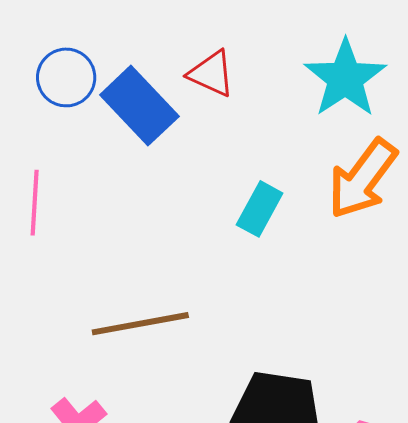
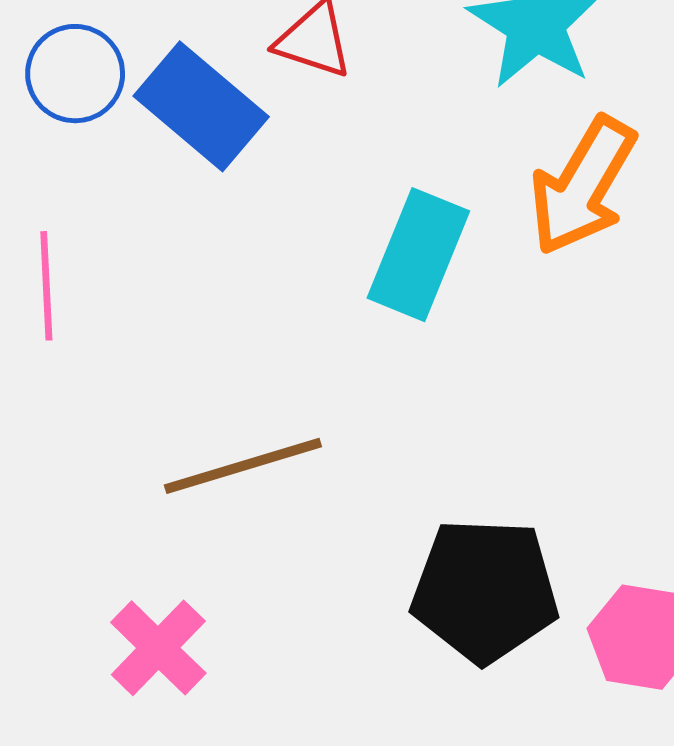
cyan rectangle: (260, 209) -> (418, 255), size x1.4

